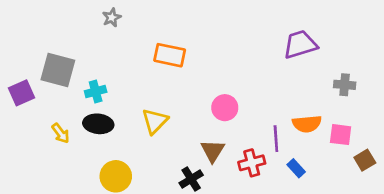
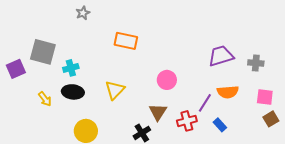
purple trapezoid: (300, 44) -> (221, 56), moved
pink square: (341, 135) -> (265, 97), moved
purple line: (276, 139) -> (205, 103), turned 36

